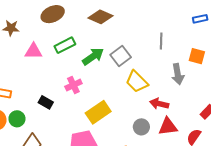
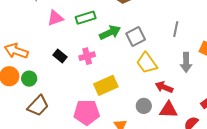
pink triangle: (33, 51) -> (55, 18), turned -30
black rectangle: (46, 102) -> (60, 56), moved

